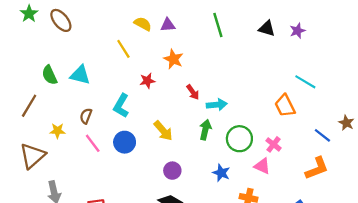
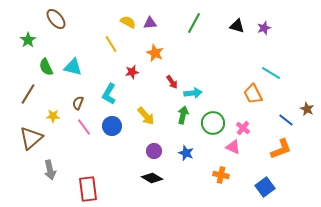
green star: (29, 14) -> (28, 40), moved
green line: (218, 25) -> (194, 23), turned 45
blue star: (221, 173) -> (186, 153), moved

